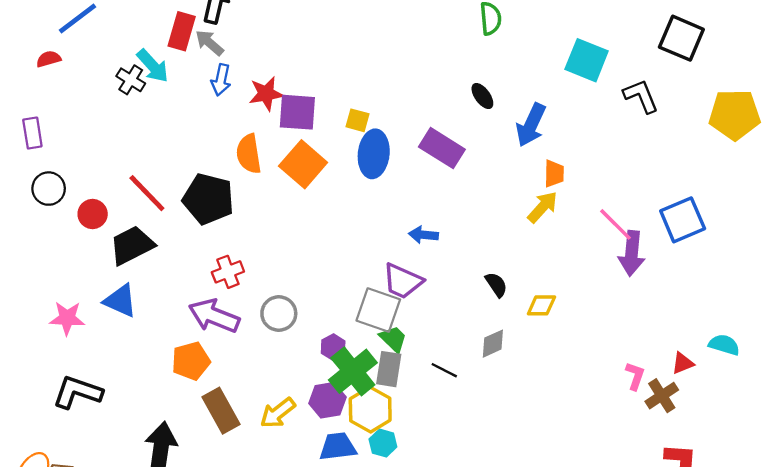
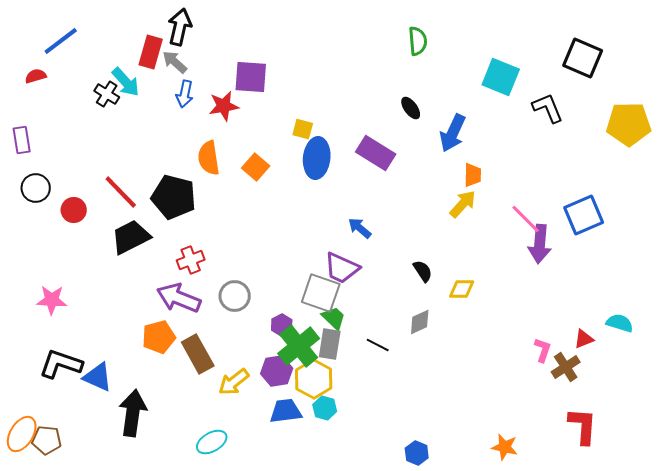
purple square: (297, 112) -> (251, 77), moved
orange square: (303, 164) -> (256, 167), size x0.7
blue arrow: (423, 235) -> (360, 228), turned 35
black trapezoid: (132, 245) -> (131, 237), moved
blue triangle: (120, 301) -> (98, 377), moved
brown rectangle: (221, 411) -> (198, 354), moved

